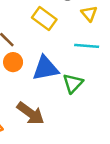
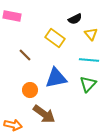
orange circle: (13, 62) -> (30, 90), moved
green triangle: (73, 83) -> (88, 84), moved

